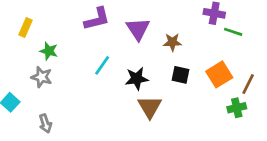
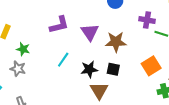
brown star: (172, 42) -> (116, 42), size x1.5
black square: (180, 75) -> (113, 69), moved

